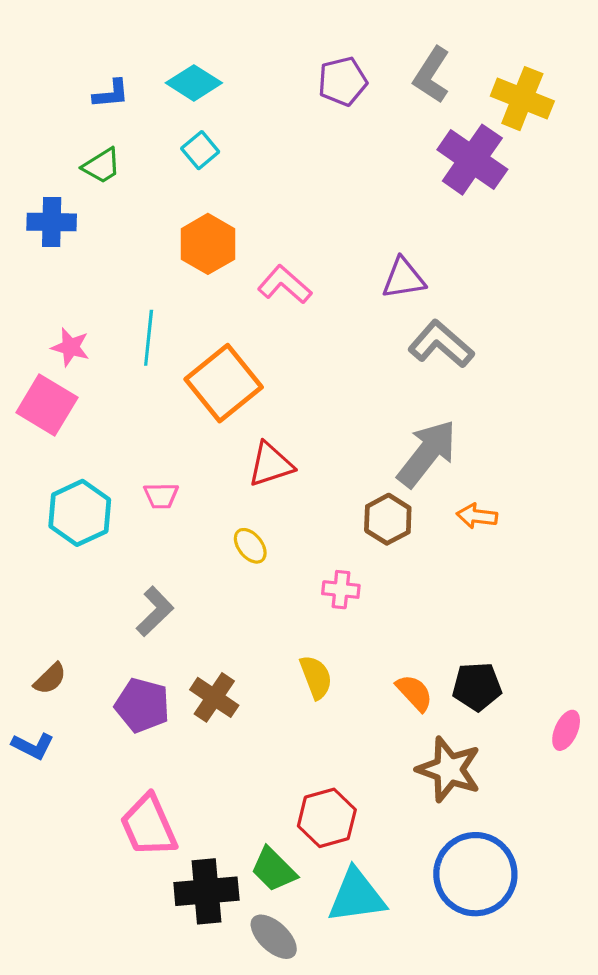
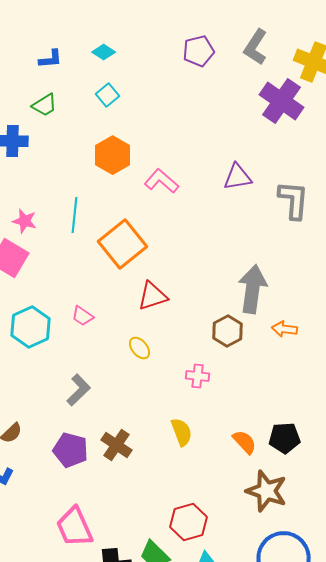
cyan diamond: (194, 83) -> (104, 52), size x0.7
gray L-shape: (441, 344) -> (294, 200), moved, turned 54
gray arrow: (427, 454) -> (253, 289), turned -30
pink trapezoid: (161, 496) -> (83, 316), turned 35

